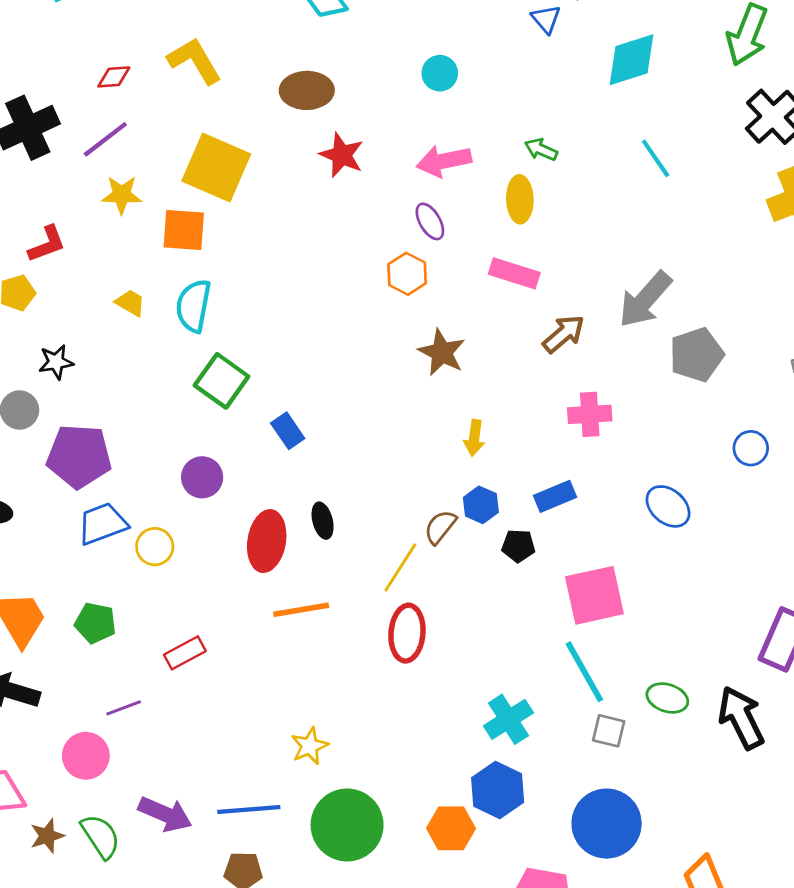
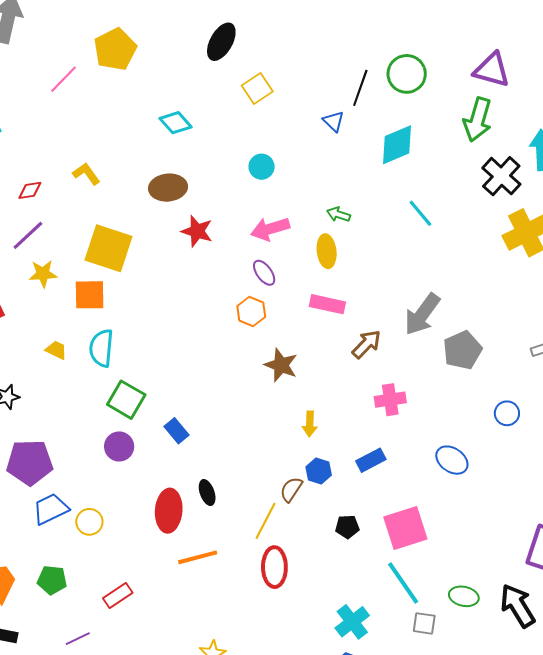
yellow L-shape: (195, 61) -> (86, 174), size x0.7
purple circle: (202, 477) -> (119, 446), moved
black pentagon: (518, 546) -> (347, 527), moved

